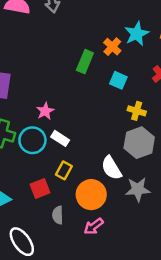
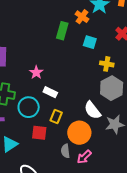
cyan circle: (32, 140) -> (29, 107), moved
red square: (40, 189) -> (39, 133), turned 35
gray semicircle: (58, 215) -> (65, 151), moved

